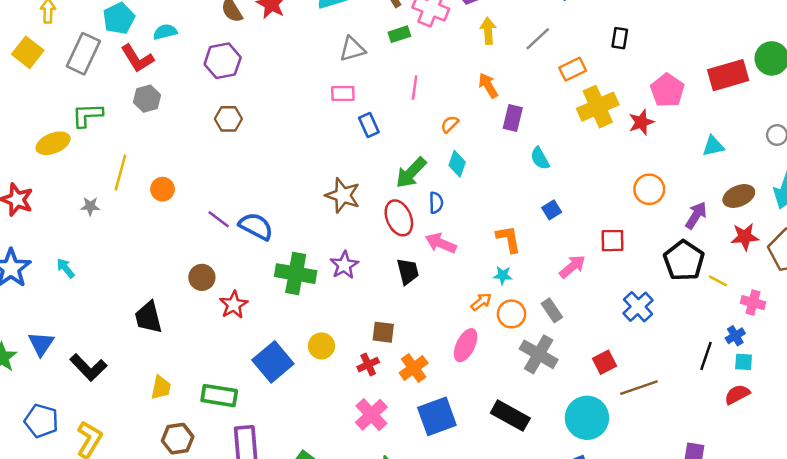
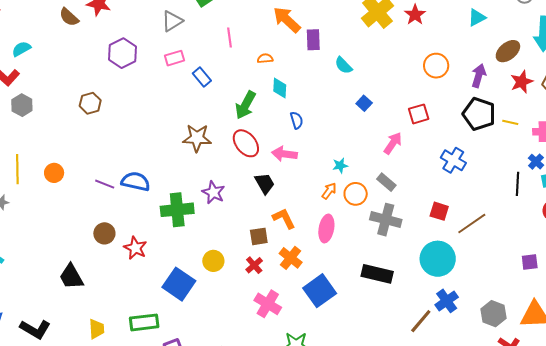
purple hexagon: (223, 61) -> (123, 53), moved
orange arrow: (488, 86) -> (287, 20), size x1.4
orange semicircle: (450, 124) -> (265, 58), turned 56
blue semicircle: (436, 203) -> (297, 120), moved
orange L-shape: (508, 239) -> (284, 218), moved
red square: (604, 362) -> (439, 211), turned -30

